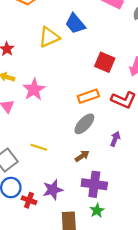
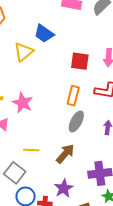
orange rectangle: (88, 96) -> (73, 96), turned -42
yellow line: (39, 147) -> (31, 150), moved
brown arrow: (82, 156) -> (65, 154), moved, size x1.5

